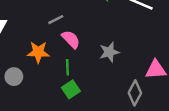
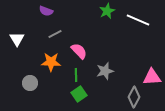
gray line: (56, 20) -> (55, 34), moved
gray star: (109, 52) -> (105, 71), moved

